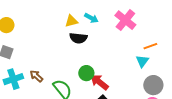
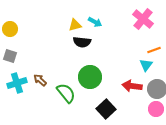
pink cross: (125, 20) -> (143, 19), moved
green circle: (86, 73) -> (90, 77), size x1.5
red arrow: (99, 82) -> (132, 86), moved, turned -30

